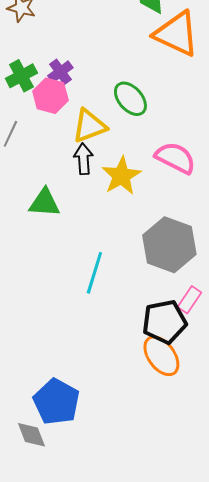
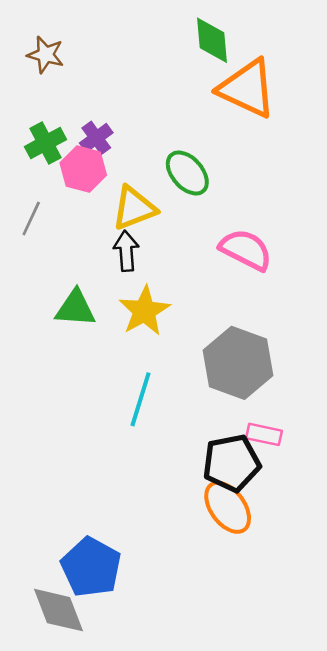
yellow star: (121, 176) -> (144, 311), moved
pink rectangle: (189, 300) -> (264, 434), turned 68
gray diamond: (31, 435) -> (59, 610), size x1.4

